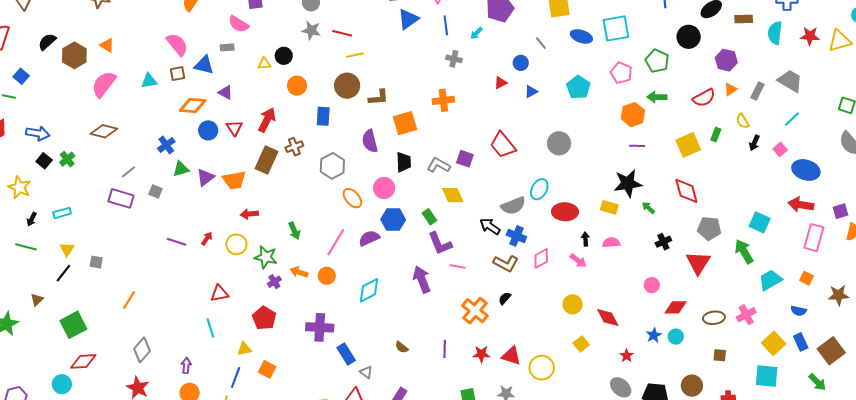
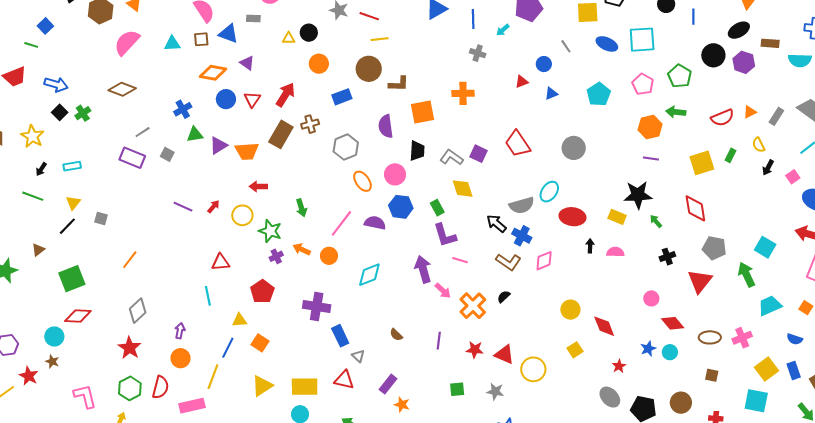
cyan semicircle: (775, 33) -> (800, 60), turned -100
purple hexagon: (726, 60) -> (744, 62), moved
blue rectangle: (323, 116) -> (342, 97), turned 60
purple semicircle: (369, 238) -> (375, 223), turned 30
pink arrow: (578, 261) -> (443, 291), moved
red diamond: (676, 307) -> (673, 323), turned 45

